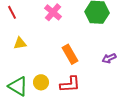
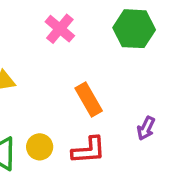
purple arrow: (109, 58) -> (146, 128), moved, turned -40

